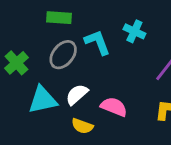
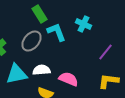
green rectangle: (59, 18) -> (40, 14), moved, turned 54
white semicircle: (77, 94) -> (42, 70), turned 36

